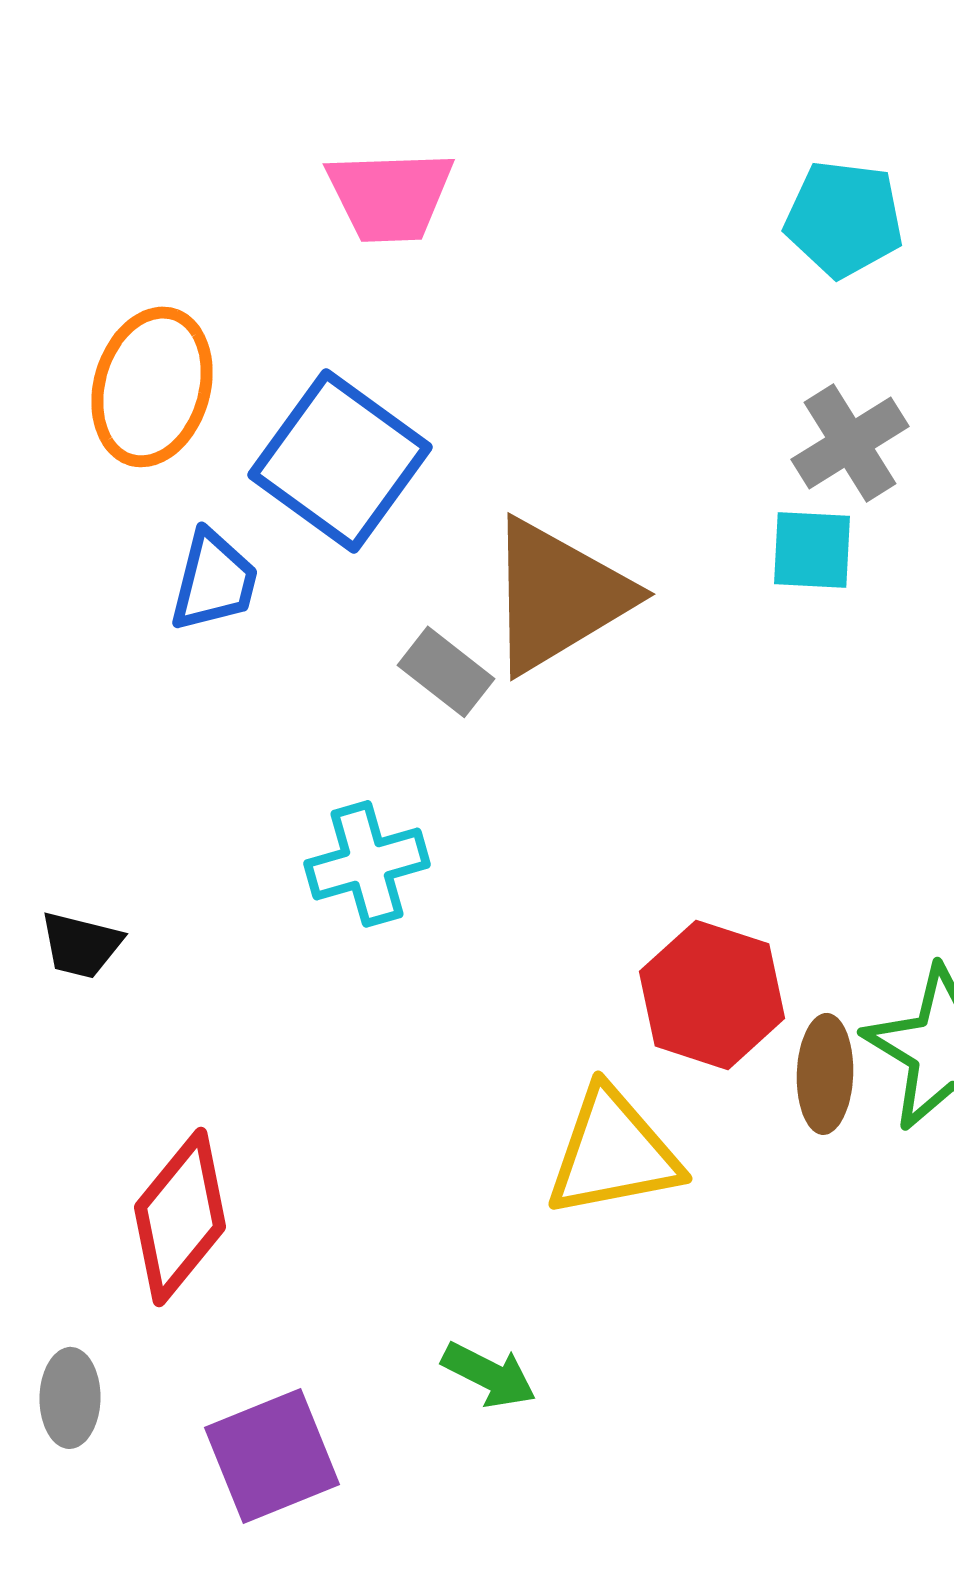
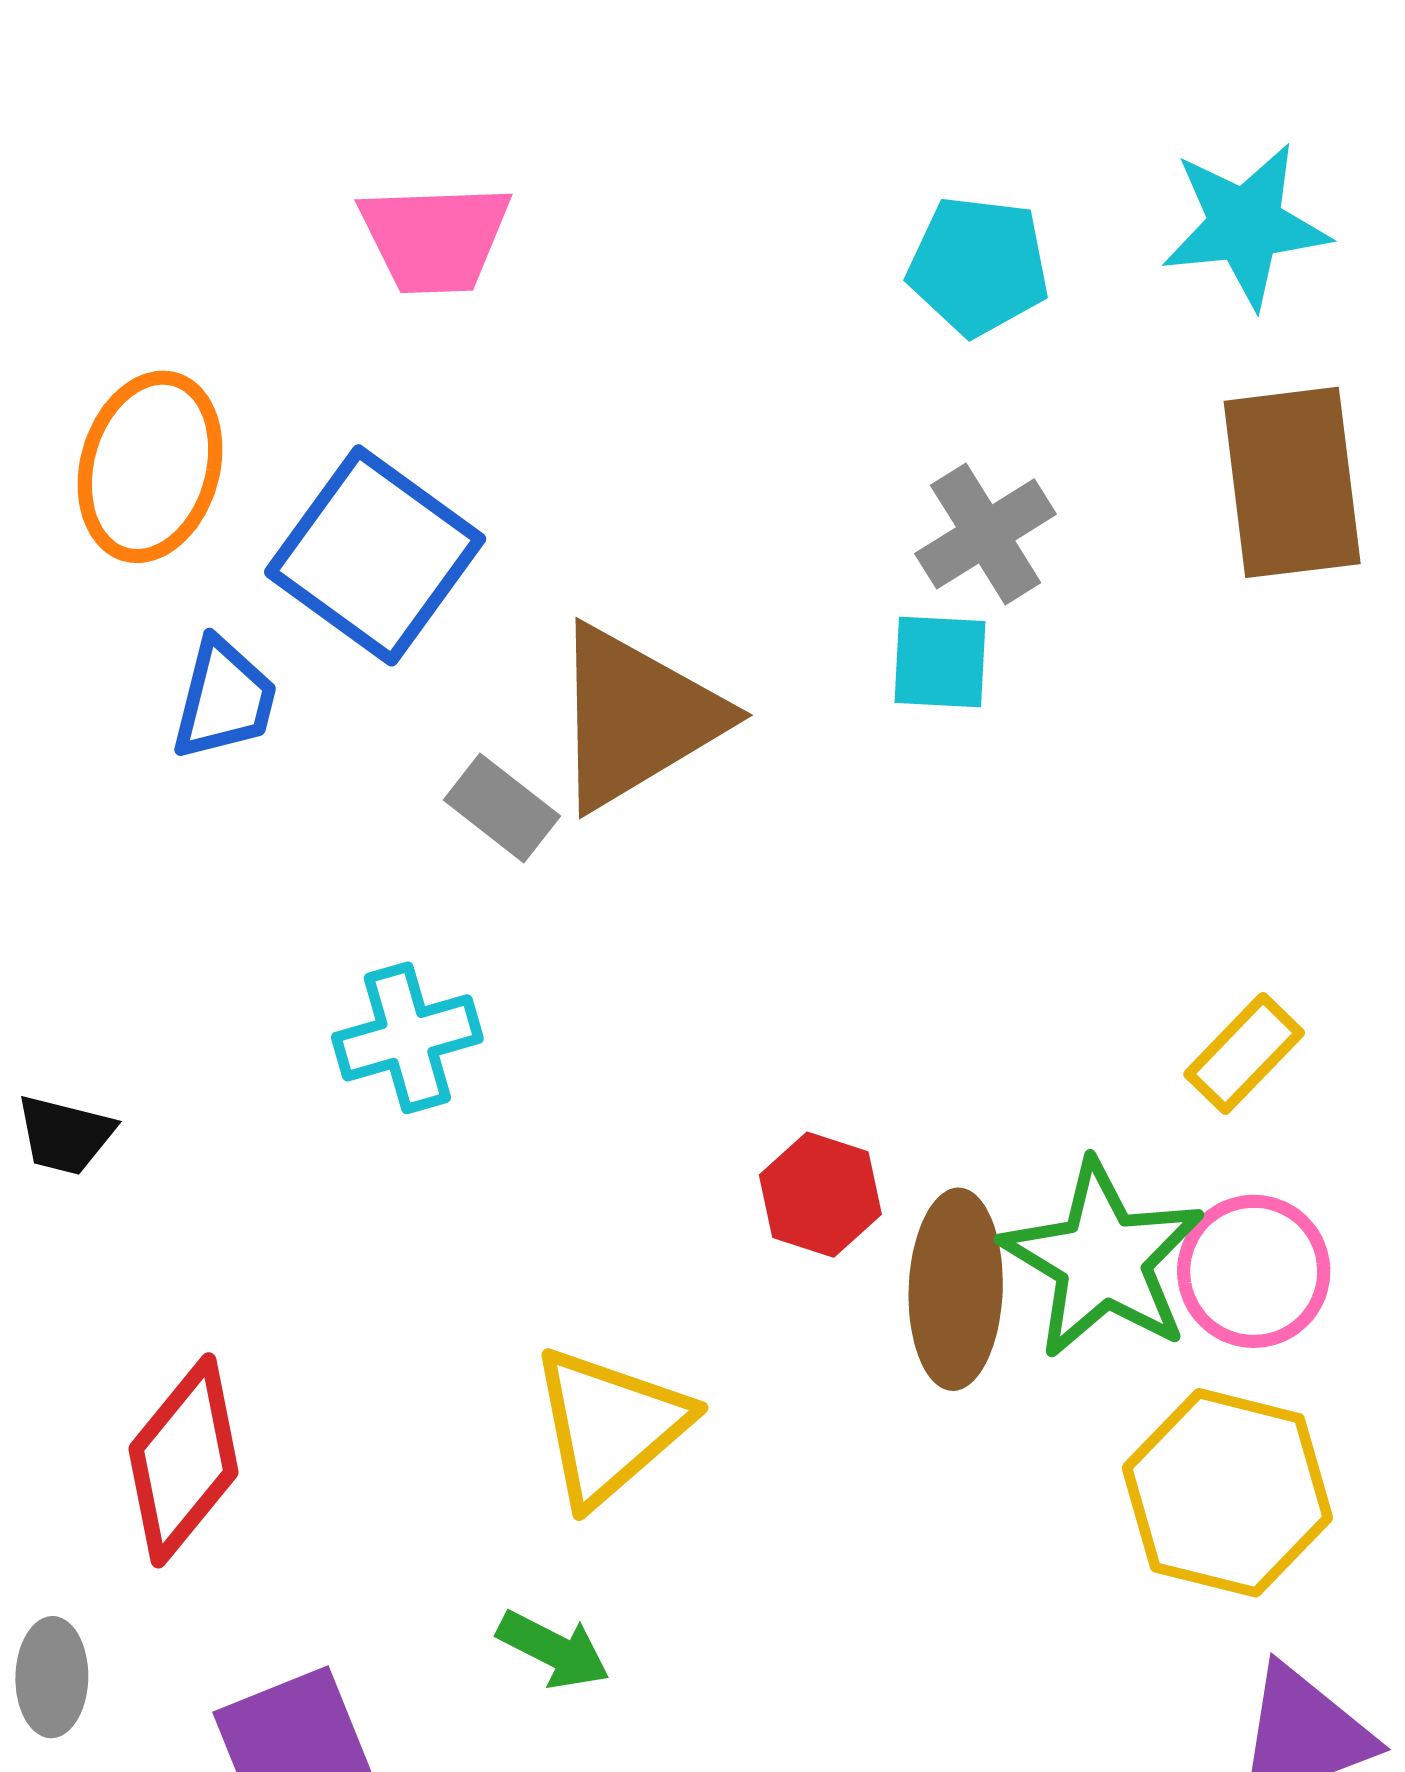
red hexagon: (712, 995) -> (820, 1195), size x0.7
brown ellipse: (825, 1074) -> (956, 1289), size x1.4
yellow triangle: (613, 1153) -> (610, 1426), moved, turned -30

